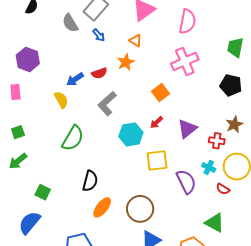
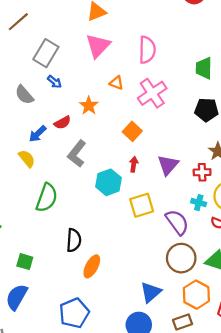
gray semicircle: (70, 23) -> (24, 95), moved
orange triangle: (136, 41) -> (116, 83), moved
red arrow: (156, 122) -> (134, 164), turned 152
brown circle: (140, 209) -> (181, 258), moved

